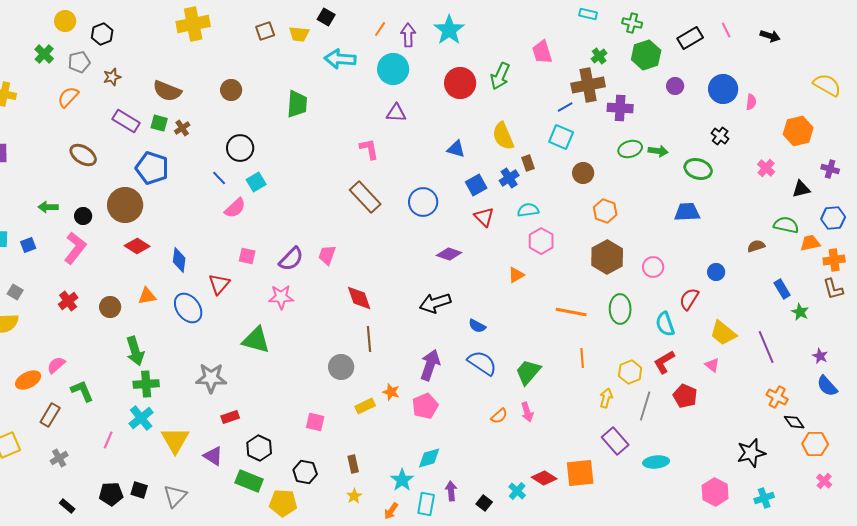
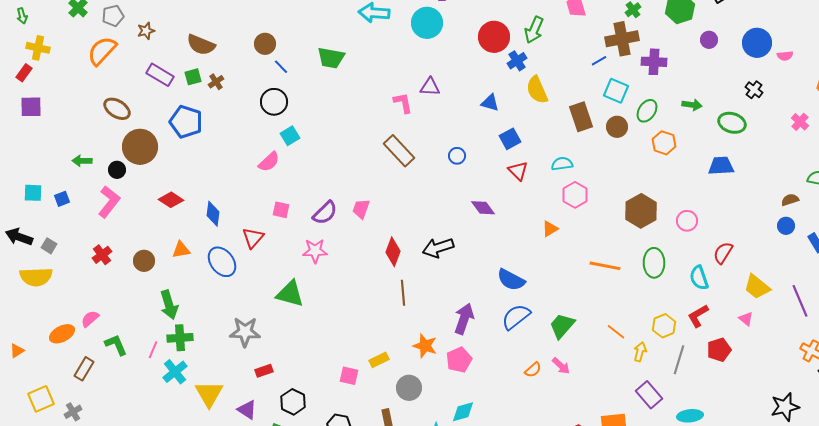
orange semicircle: (68, 97) -> (102, 51), size x1.4
pink semicircle: (751, 102) -> (785, 56), turned 77
green trapezoid: (297, 104) -> (331, 58), turned 96
purple triangle: (396, 113) -> (430, 87), moved
green square: (159, 123) -> (193, 77), turned -30
cyan square: (561, 137) -> (616, 91), moved
green ellipse: (630, 149) -> (647, 111), moved, turned -40
brown rectangle: (528, 163) -> (581, 117), moved, size x1.8
blue line: (219, 178) -> (281, 67), moved
blue cross: (509, 178) -> (517, 61), moved
blue circle: (423, 202) -> (457, 156), size x0.6
brown circle: (125, 205) -> (140, 147), moved
orange hexagon: (605, 211) -> (664, 143), moved
purple diamond: (449, 254) -> (483, 208), turned 35
blue circle: (716, 272) -> (786, 226), moved
red diamond: (359, 298) -> (393, 252), turned 40
black arrow: (435, 303) -> (438, 248), moved
blue semicircle: (477, 326) -> (511, 280), size x1.6
orange line: (582, 358) -> (616, 332), moved, turned -48
blue semicircle: (482, 363) -> (516, 317), turned -72
gray circle: (341, 367) -> (409, 388), moved
orange star: (391, 392) -> (425, 346), size x1.4
red pentagon: (685, 396) -> (719, 350), turned 30
yellow rectangle: (365, 406) -> (379, 360), moved
pink arrow: (527, 412) -> (561, 366), turned -30
pink line: (108, 440) -> (153, 350), moved
gray cross: (59, 458) -> (73, 412), moved

